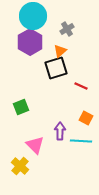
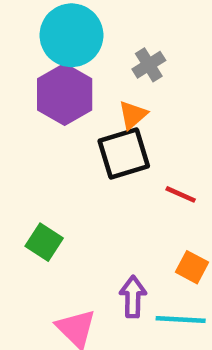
green square: (21, 107) -> (44, 242), turned -35

